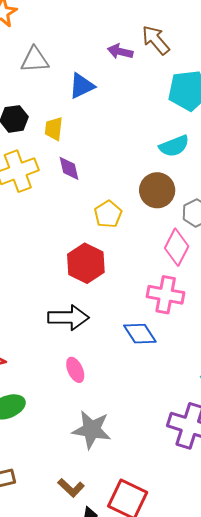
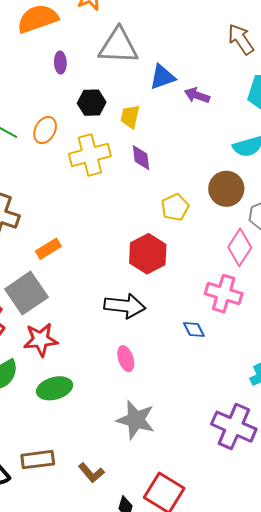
purple arrow: (120, 52) -> (197, 95), moved
gray triangle: (35, 60) -> (118, 46), size x1.4
blue diamond: (140, 334) -> (194, 329), size x0.7
brown L-shape: (71, 488) -> (91, 473), moved

